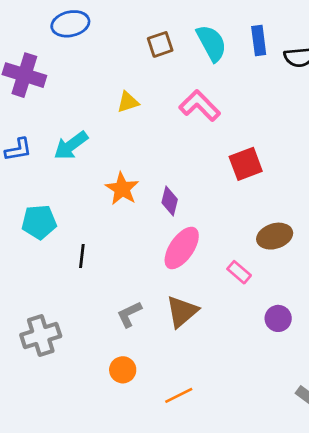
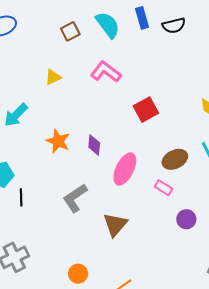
pink ellipse: (182, 248) -> (125, 169), moved
black line: (82, 256) -> (21, 197), moved
pink rectangle: (239, 272) -> (164, 188), moved
gray L-shape: (129, 314) -> (75, 198), moved, size x1.4

